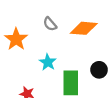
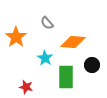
orange diamond: (84, 28) -> (73, 42), moved

